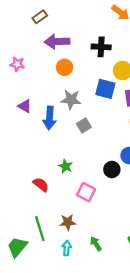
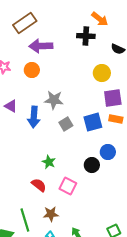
brown rectangle: (40, 17) -> (25, 23), size x1.6
black cross: (101, 47) -> (86, 36), moved
orange circle: (65, 67) -> (32, 70), moved
blue square: (105, 89) -> (93, 122), moved, turned -30
red semicircle: (41, 185) -> (39, 185), moved

